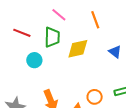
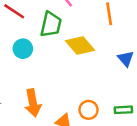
yellow diamond: (78, 49) -> (80, 45), turned 50

